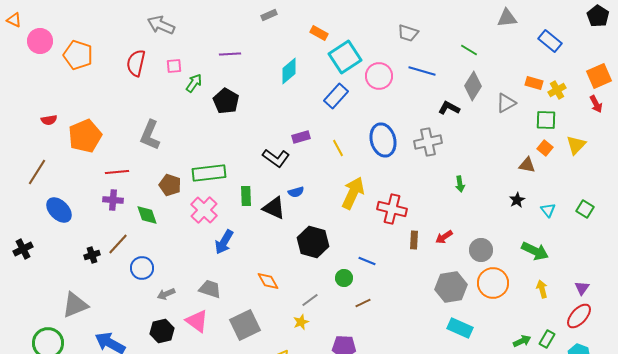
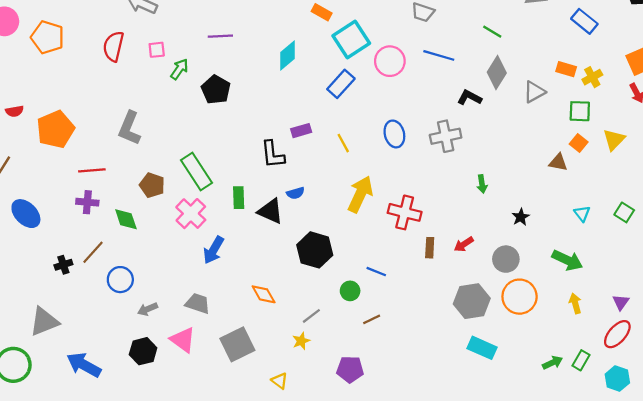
blue ellipse: (383, 140) -> (394, 134), size x0.7
black L-shape: (276, 158) -> (273, 154), turned 48
green rectangle: (209, 173) -> (196, 171), turned 64
black star: (517, 200) -> (521, 217), moved

